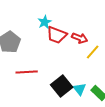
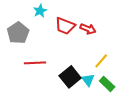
cyan star: (45, 22) -> (40, 11), moved
yellow line: (93, 52) -> (101, 61), moved

